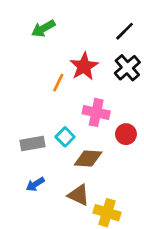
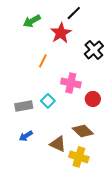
black line: (125, 31) -> (74, 13), moved
red star: (84, 66) -> (61, 33), moved
brown diamond: (88, 158) -> (83, 131), moved, turned 40

